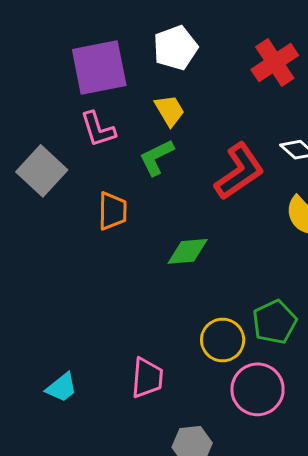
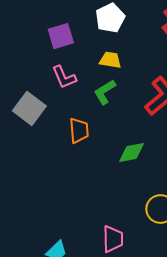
purple square: (99, 68) -> (61, 36), size x0.7
yellow trapezoid: (170, 110) -> (110, 60), turned -45

